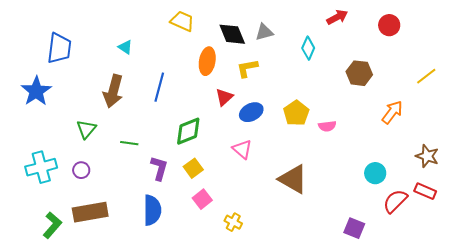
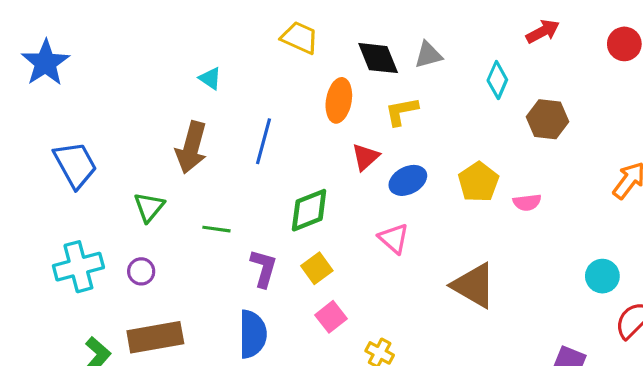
blue trapezoid: (59, 48) -> (75, 165), moved, turned -36
brown hexagon: (359, 73) -> (547, 119), moved
blue star: (36, 91) -> (45, 63), moved

